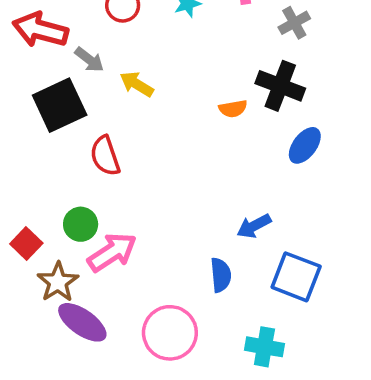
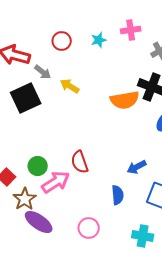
orange semicircle: (233, 109) -> (125, 100), size x1.8
red semicircle: (105, 156) -> (80, 162), moved
pink circle: (170, 333) -> (89, 228), size x0.7

